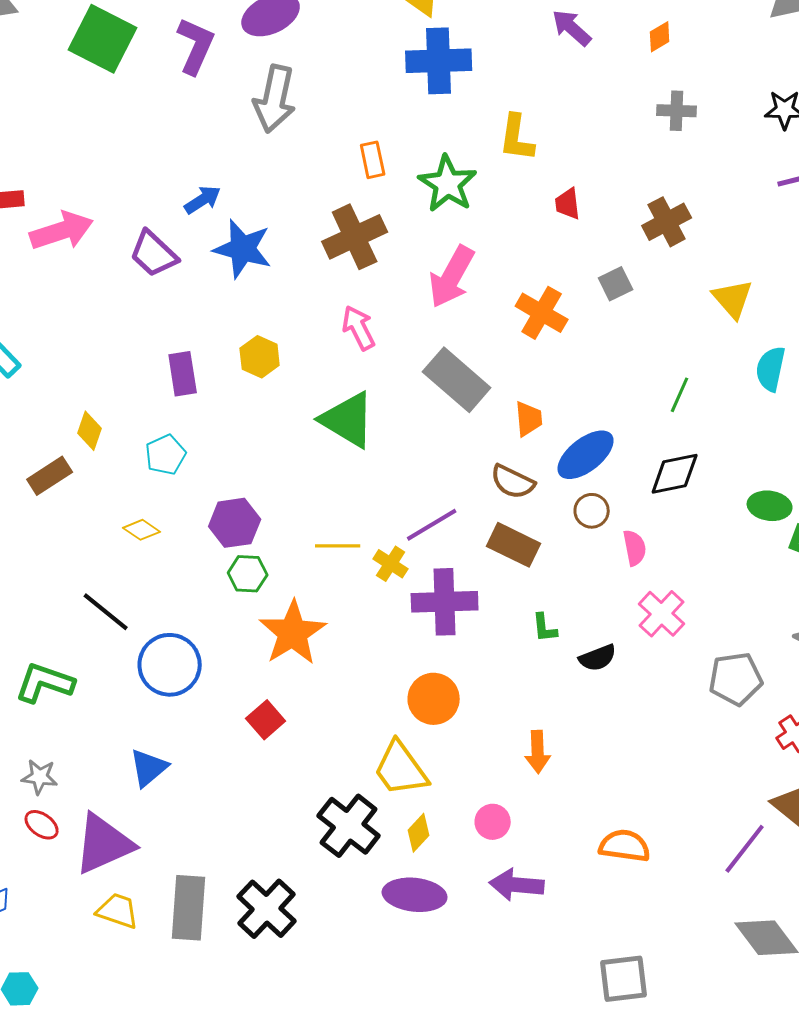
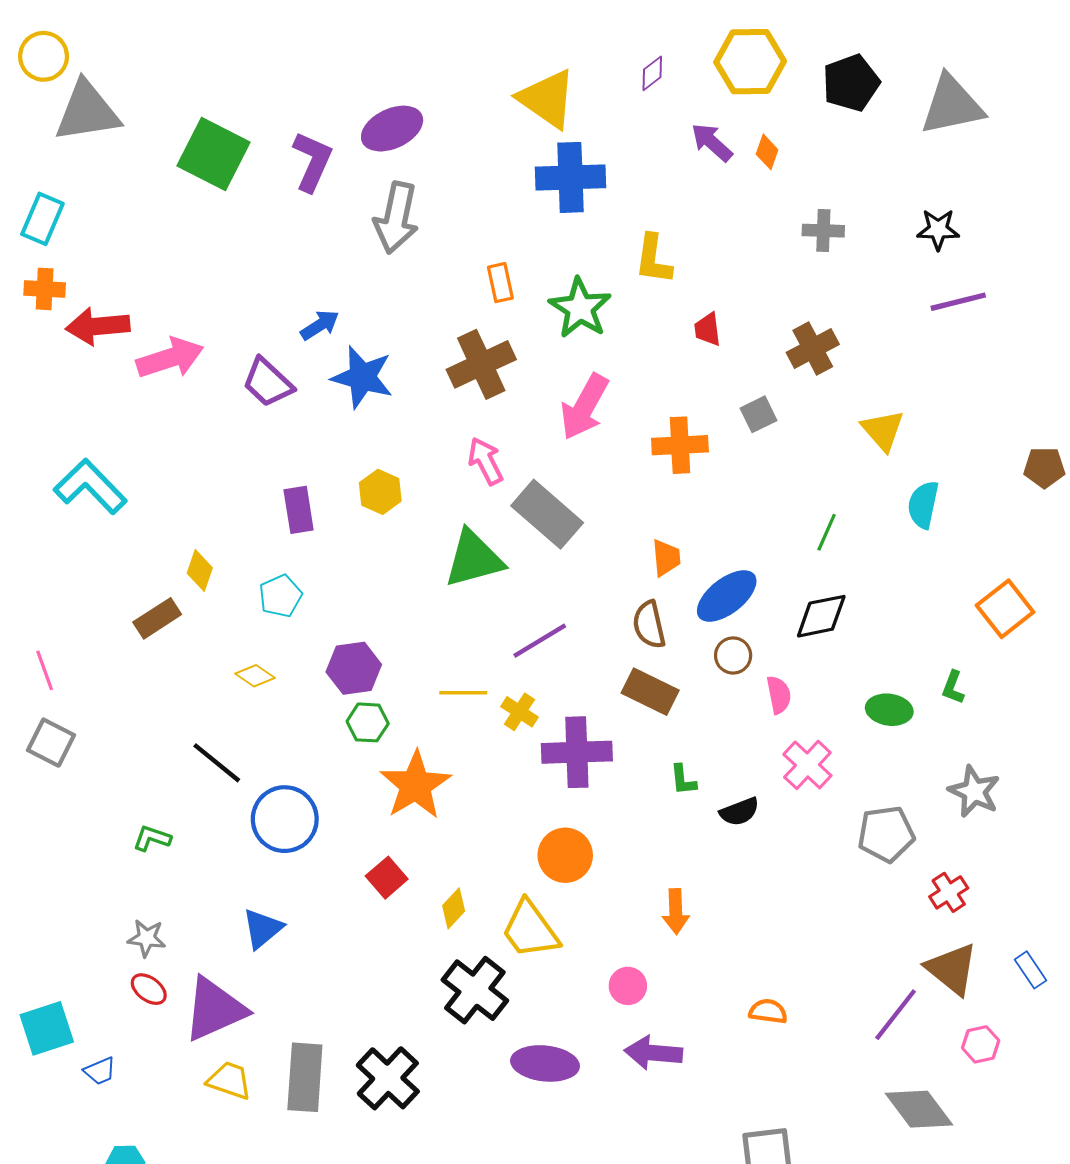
orange diamond: (660, 37) -> (767, 152), moved, turned -40
orange cross: (542, 313) -> (680, 445), turned -33
gray rectangle: (457, 380) -> (547, 514), moved
green triangle: (348, 420) -> (474, 559), turned -46
brown semicircle: (513, 482) -> (649, 625), turned 51
green ellipse: (770, 506) -> (889, 710), moved
purple line: (432, 525) -> (540, 641), moved
green L-shape: (45, 683) -> (152, 838), size x0.6
yellow diamond: (419, 833) -> (454, 908), moved
orange semicircle: (625, 846) -> (768, 1011), size x0.7

